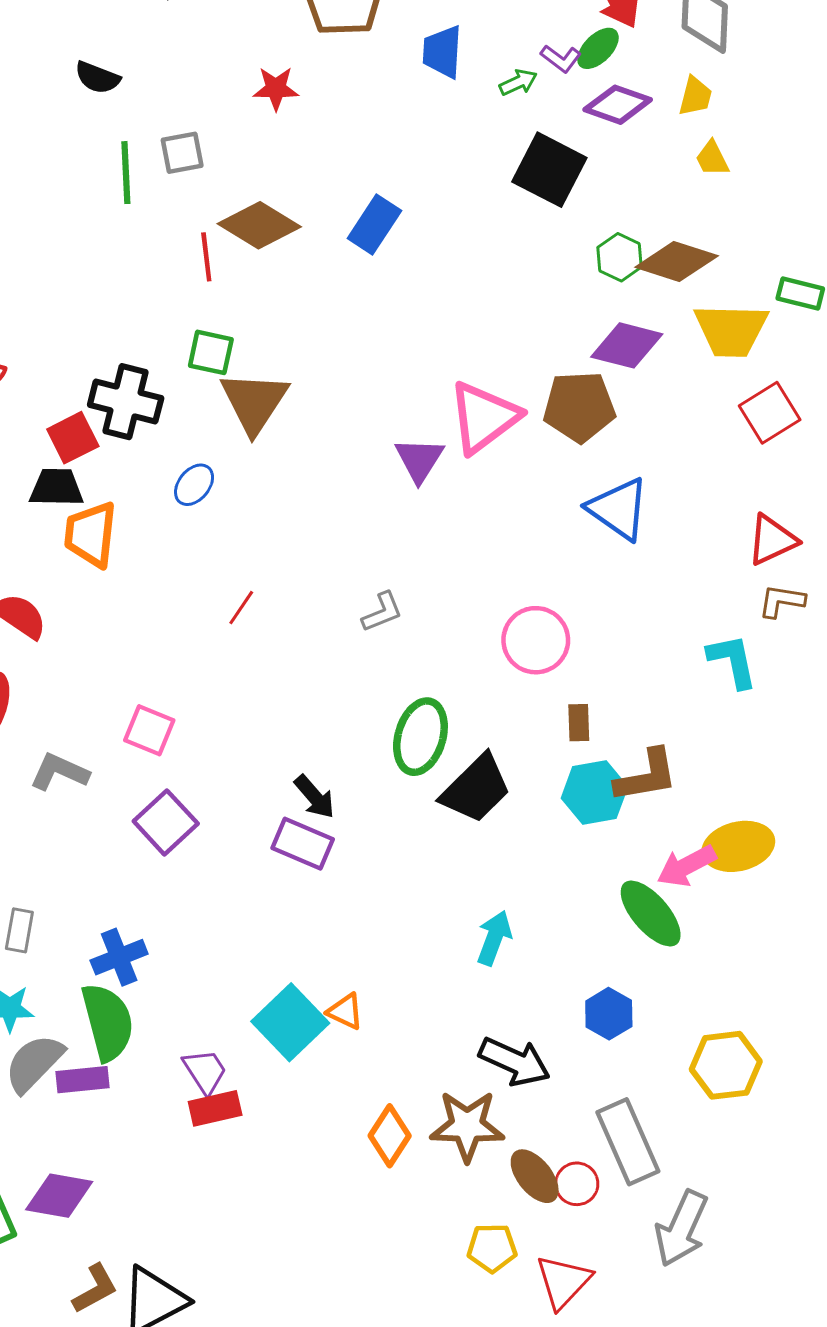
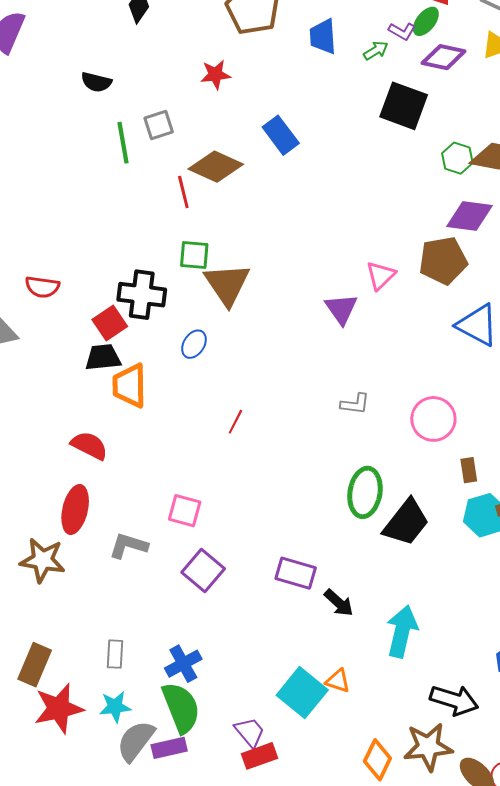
blue rectangle: (374, 225) -> (281, 135), moved, turned -63
pink triangle: (484, 417) -> (381, 275), size x0.6
gray L-shape: (382, 612) -> (355, 404), moved, turned 36
black arrow: (315, 797) -> (339, 603), moved
cyan arrow: (494, 938) -> (402, 631), moved, size x1.4

